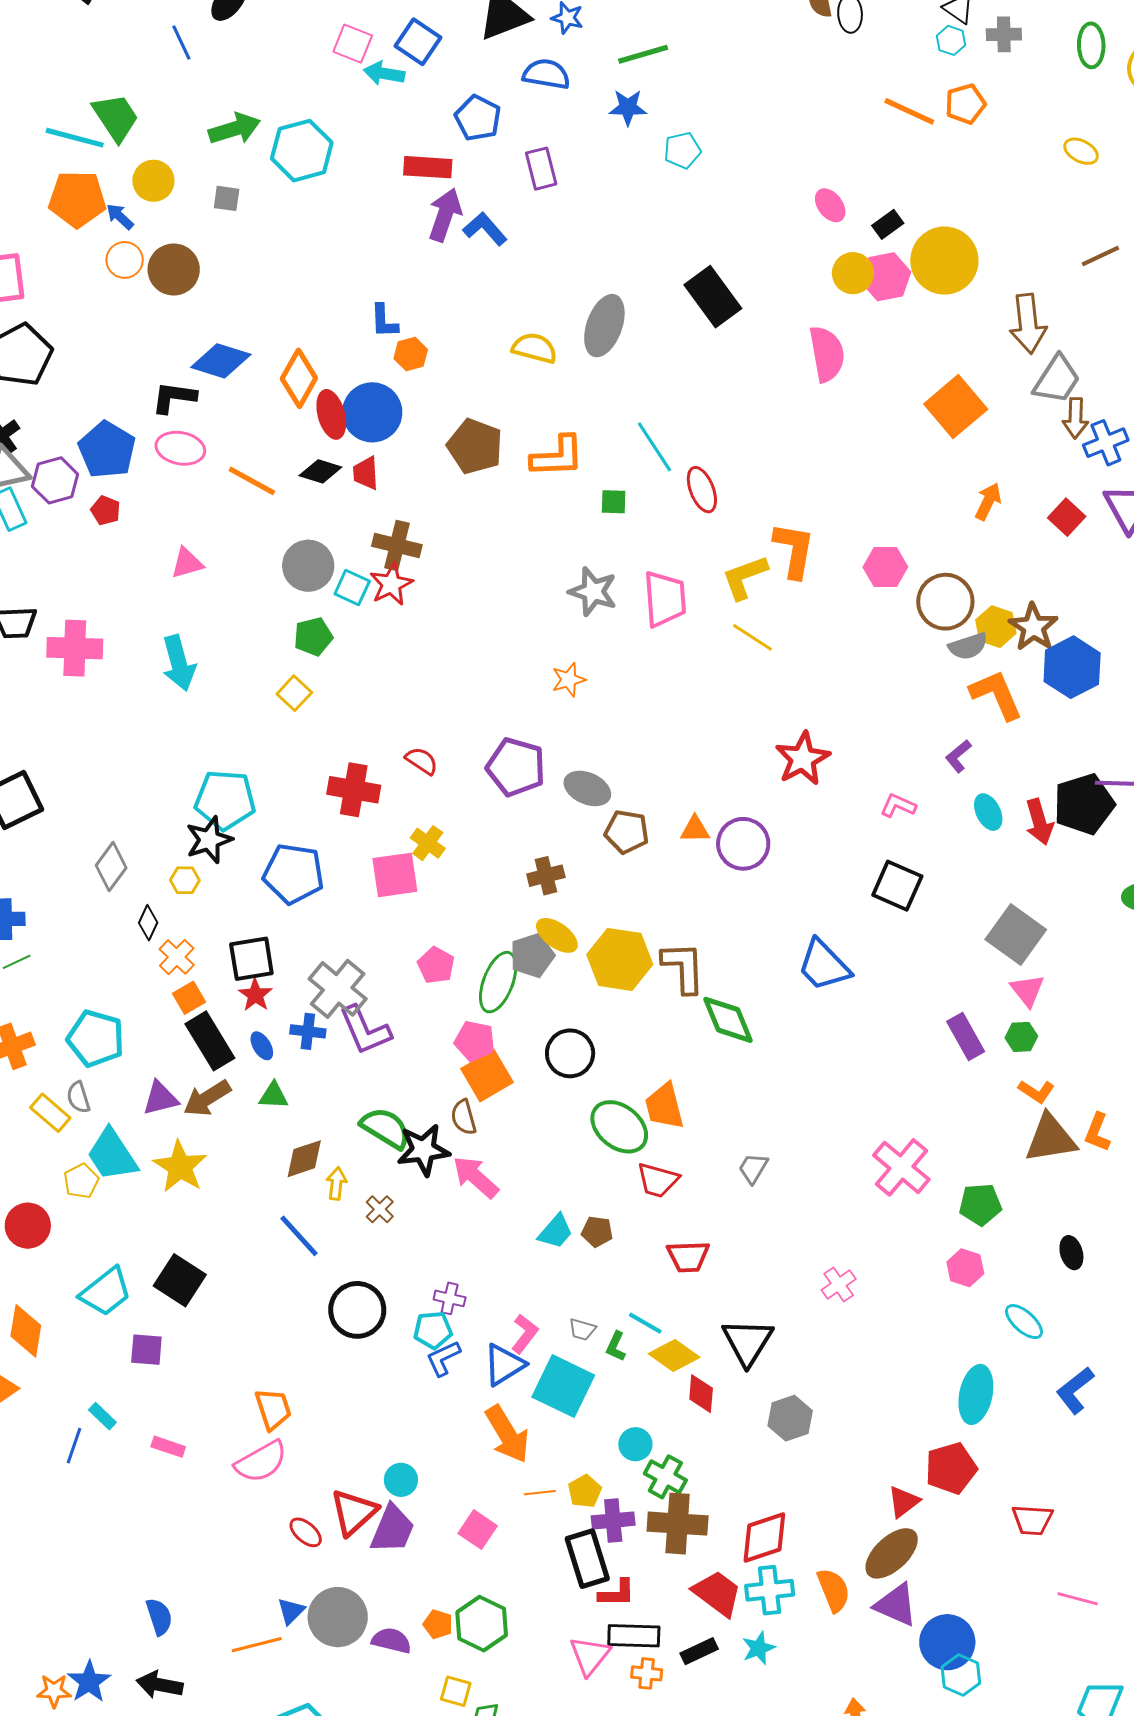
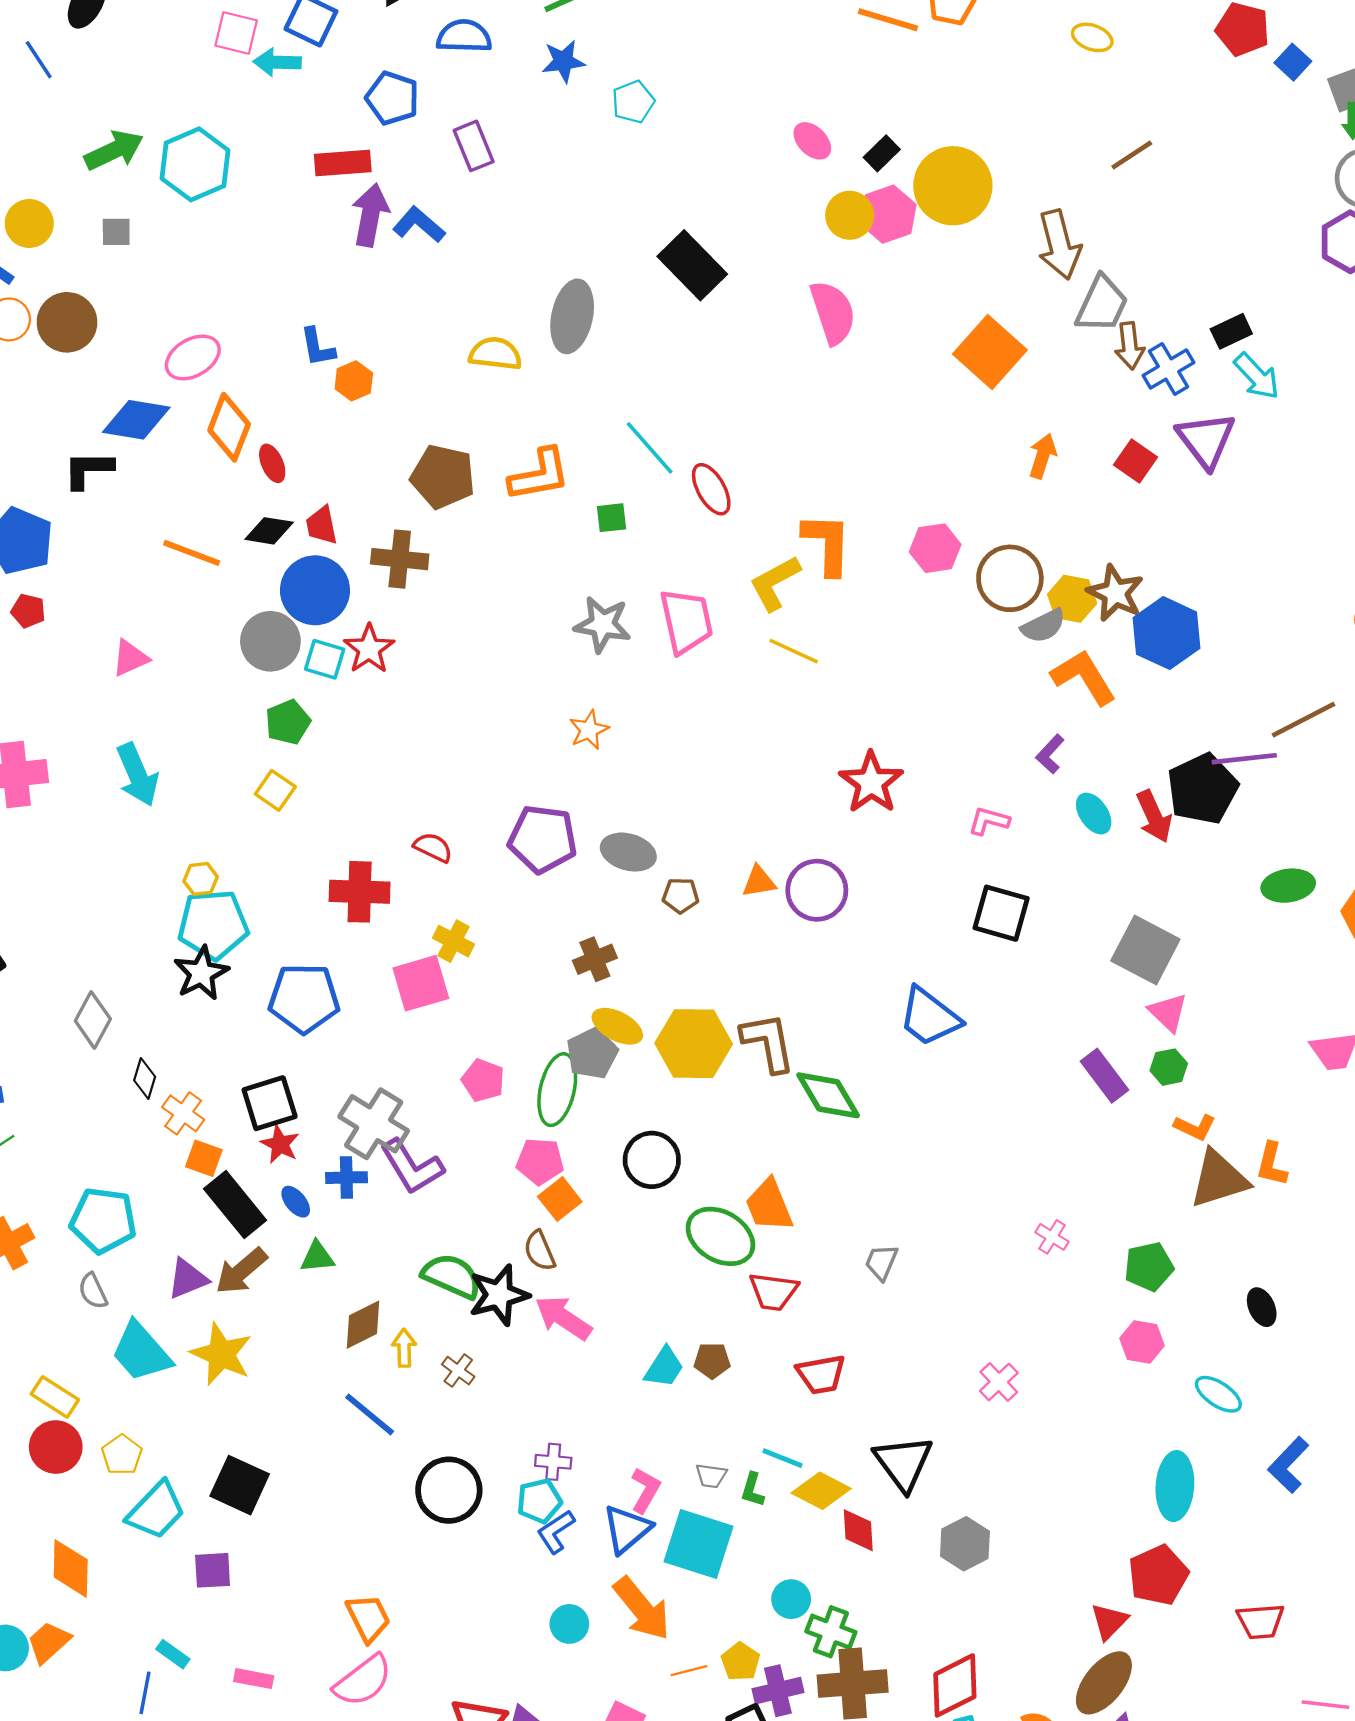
blue circle: (372, 412) -> (315, 590), moved
red ellipse: (331, 414) -> (272, 463), size x0.7
pink ellipse: (180, 448) -> (193, 357), moved, turned -33
brown cross: (397, 546) -> (400, 559), moved
brown pentagon: (627, 832) -> (681, 895), size x0.7
yellow hexagon: (185, 880) -> (201, 879), moved
orange square: (189, 998) -> (204, 1158), turned -32
orange square: (487, 1076) -> (560, 1199), size x0.7
yellow rectangle: (50, 1113) -> (55, 1397), moved
pink cross: (901, 1167) -> (1052, 1237), size x0.5
yellow pentagon: (81, 1181) -> (122, 1455), moved
cyan circle: (401, 1480) -> (569, 1624), moved

